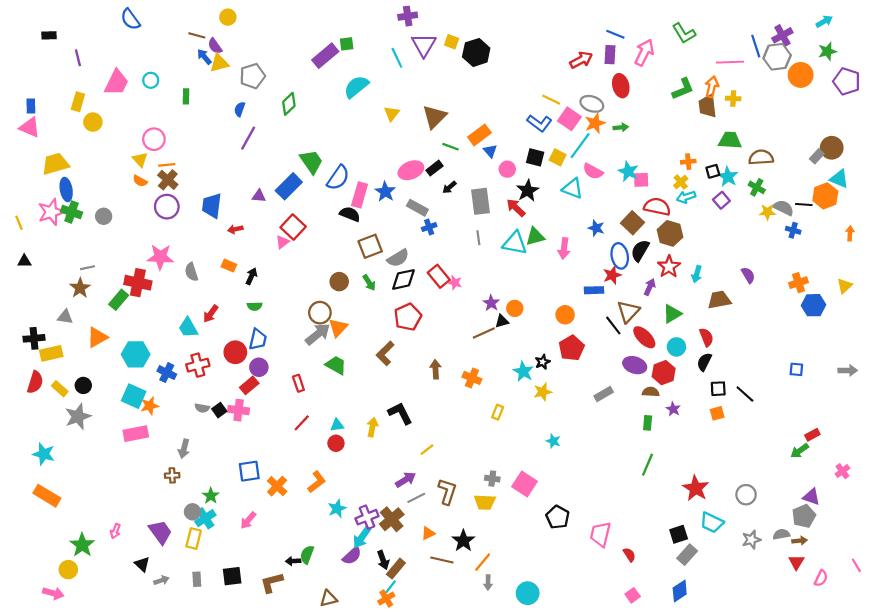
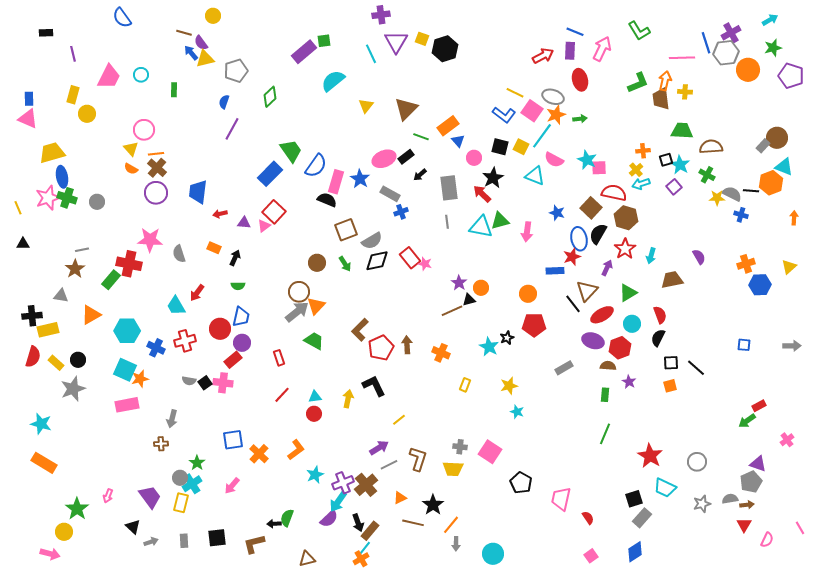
purple triangle: (259, 196) -> (244, 223), moved
red pentagon: (408, 317) -> (381, 348), moved
red ellipse: (644, 337) -> (602, 315), turned -75
red pentagon: (572, 348) -> (534, 325), turned 30
yellow star: (543, 392) -> (509, 386), moved

